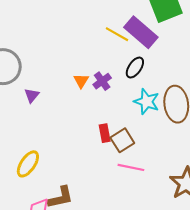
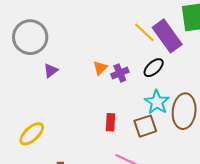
brown square: (122, 140) -> (145, 126), moved

